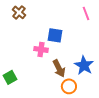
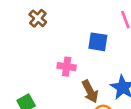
blue square: (55, 35) -> (98, 42), moved

